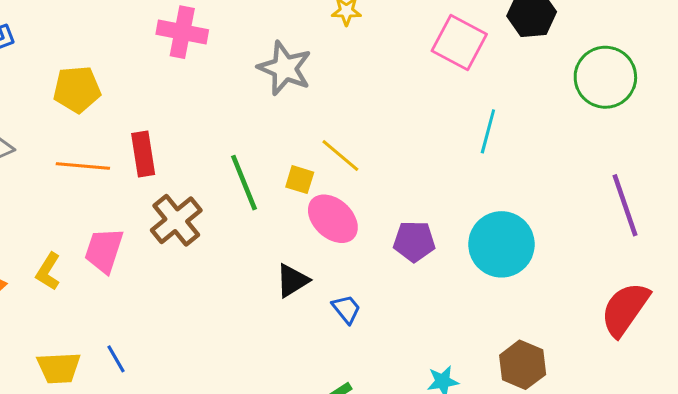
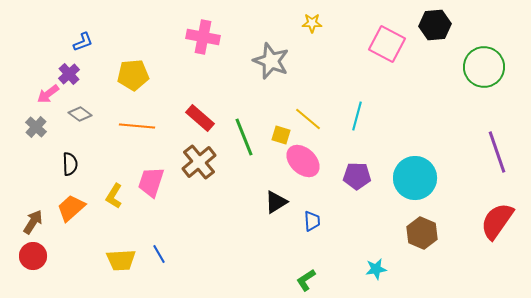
cyan line: (488, 131) -> (357, 116), moved
red rectangle: (143, 154) -> (200, 118), moved, turned -40
blue trapezoid: (346, 309) -> (312, 221), turned 35
brown hexagon: (523, 365) -> (422, 233), moved

